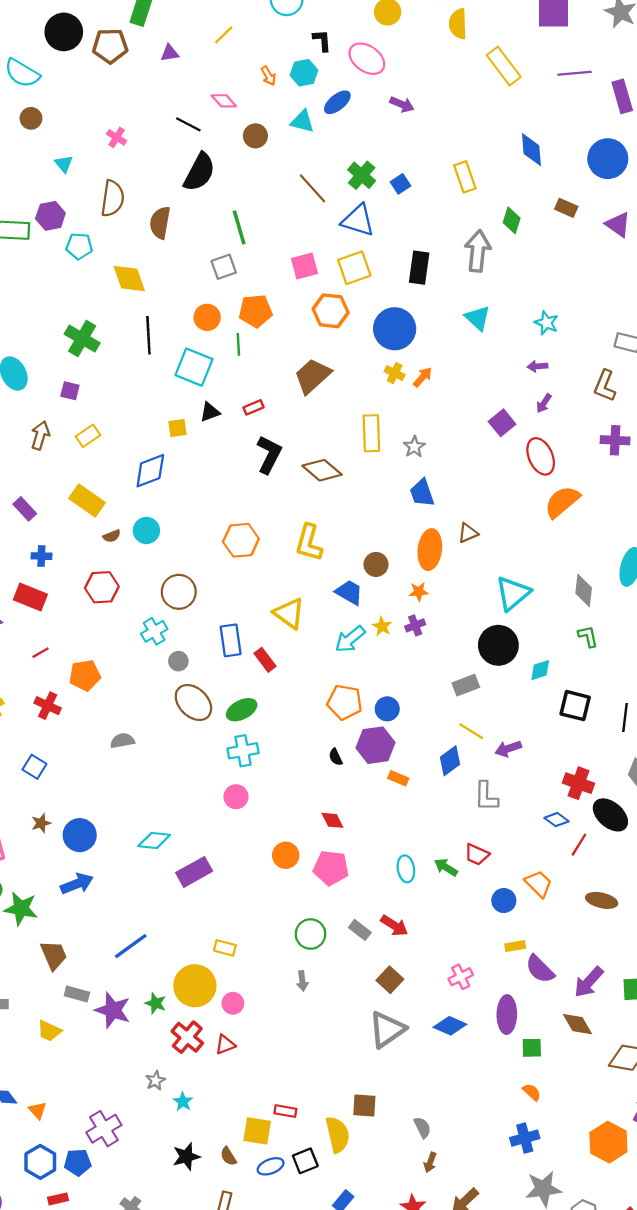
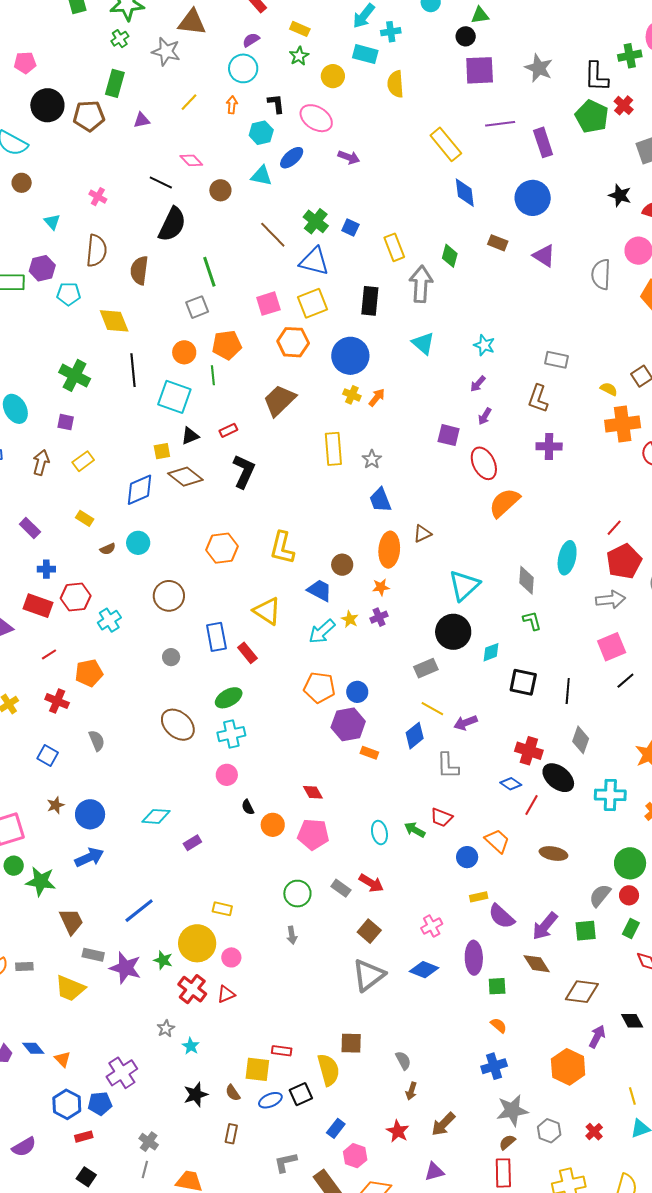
yellow rectangle: (504, 66) -> (446, 144), moved
orange arrow: (268, 76) -> (232, 105), moved, turned -144
yellow rectangle: (465, 177) -> (394, 247), moved
blue square: (401, 184) -> (350, 228), turned -30
purple arrow: (537, 366) -> (478, 384), turned -42
purple square: (502, 423) -> (449, 435), turned -35
brown diamond: (322, 470) -> (185, 477), moved
yellow rectangle: (87, 500) -> (85, 518), size x0.6
red hexagon: (102, 587) -> (76, 597), moved
cyan cross: (154, 631) -> (109, 620), moved
brown ellipse: (193, 702) -> (178, 725), moved
gray semicircle: (122, 741) -> (97, 741), moved, turned 80
black semicircle: (336, 757) -> (248, 807), moved
purple rectangle: (194, 872) -> (192, 843), size x0.6
yellow trapezoid: (49, 1031) -> (70, 988), size x1.4

